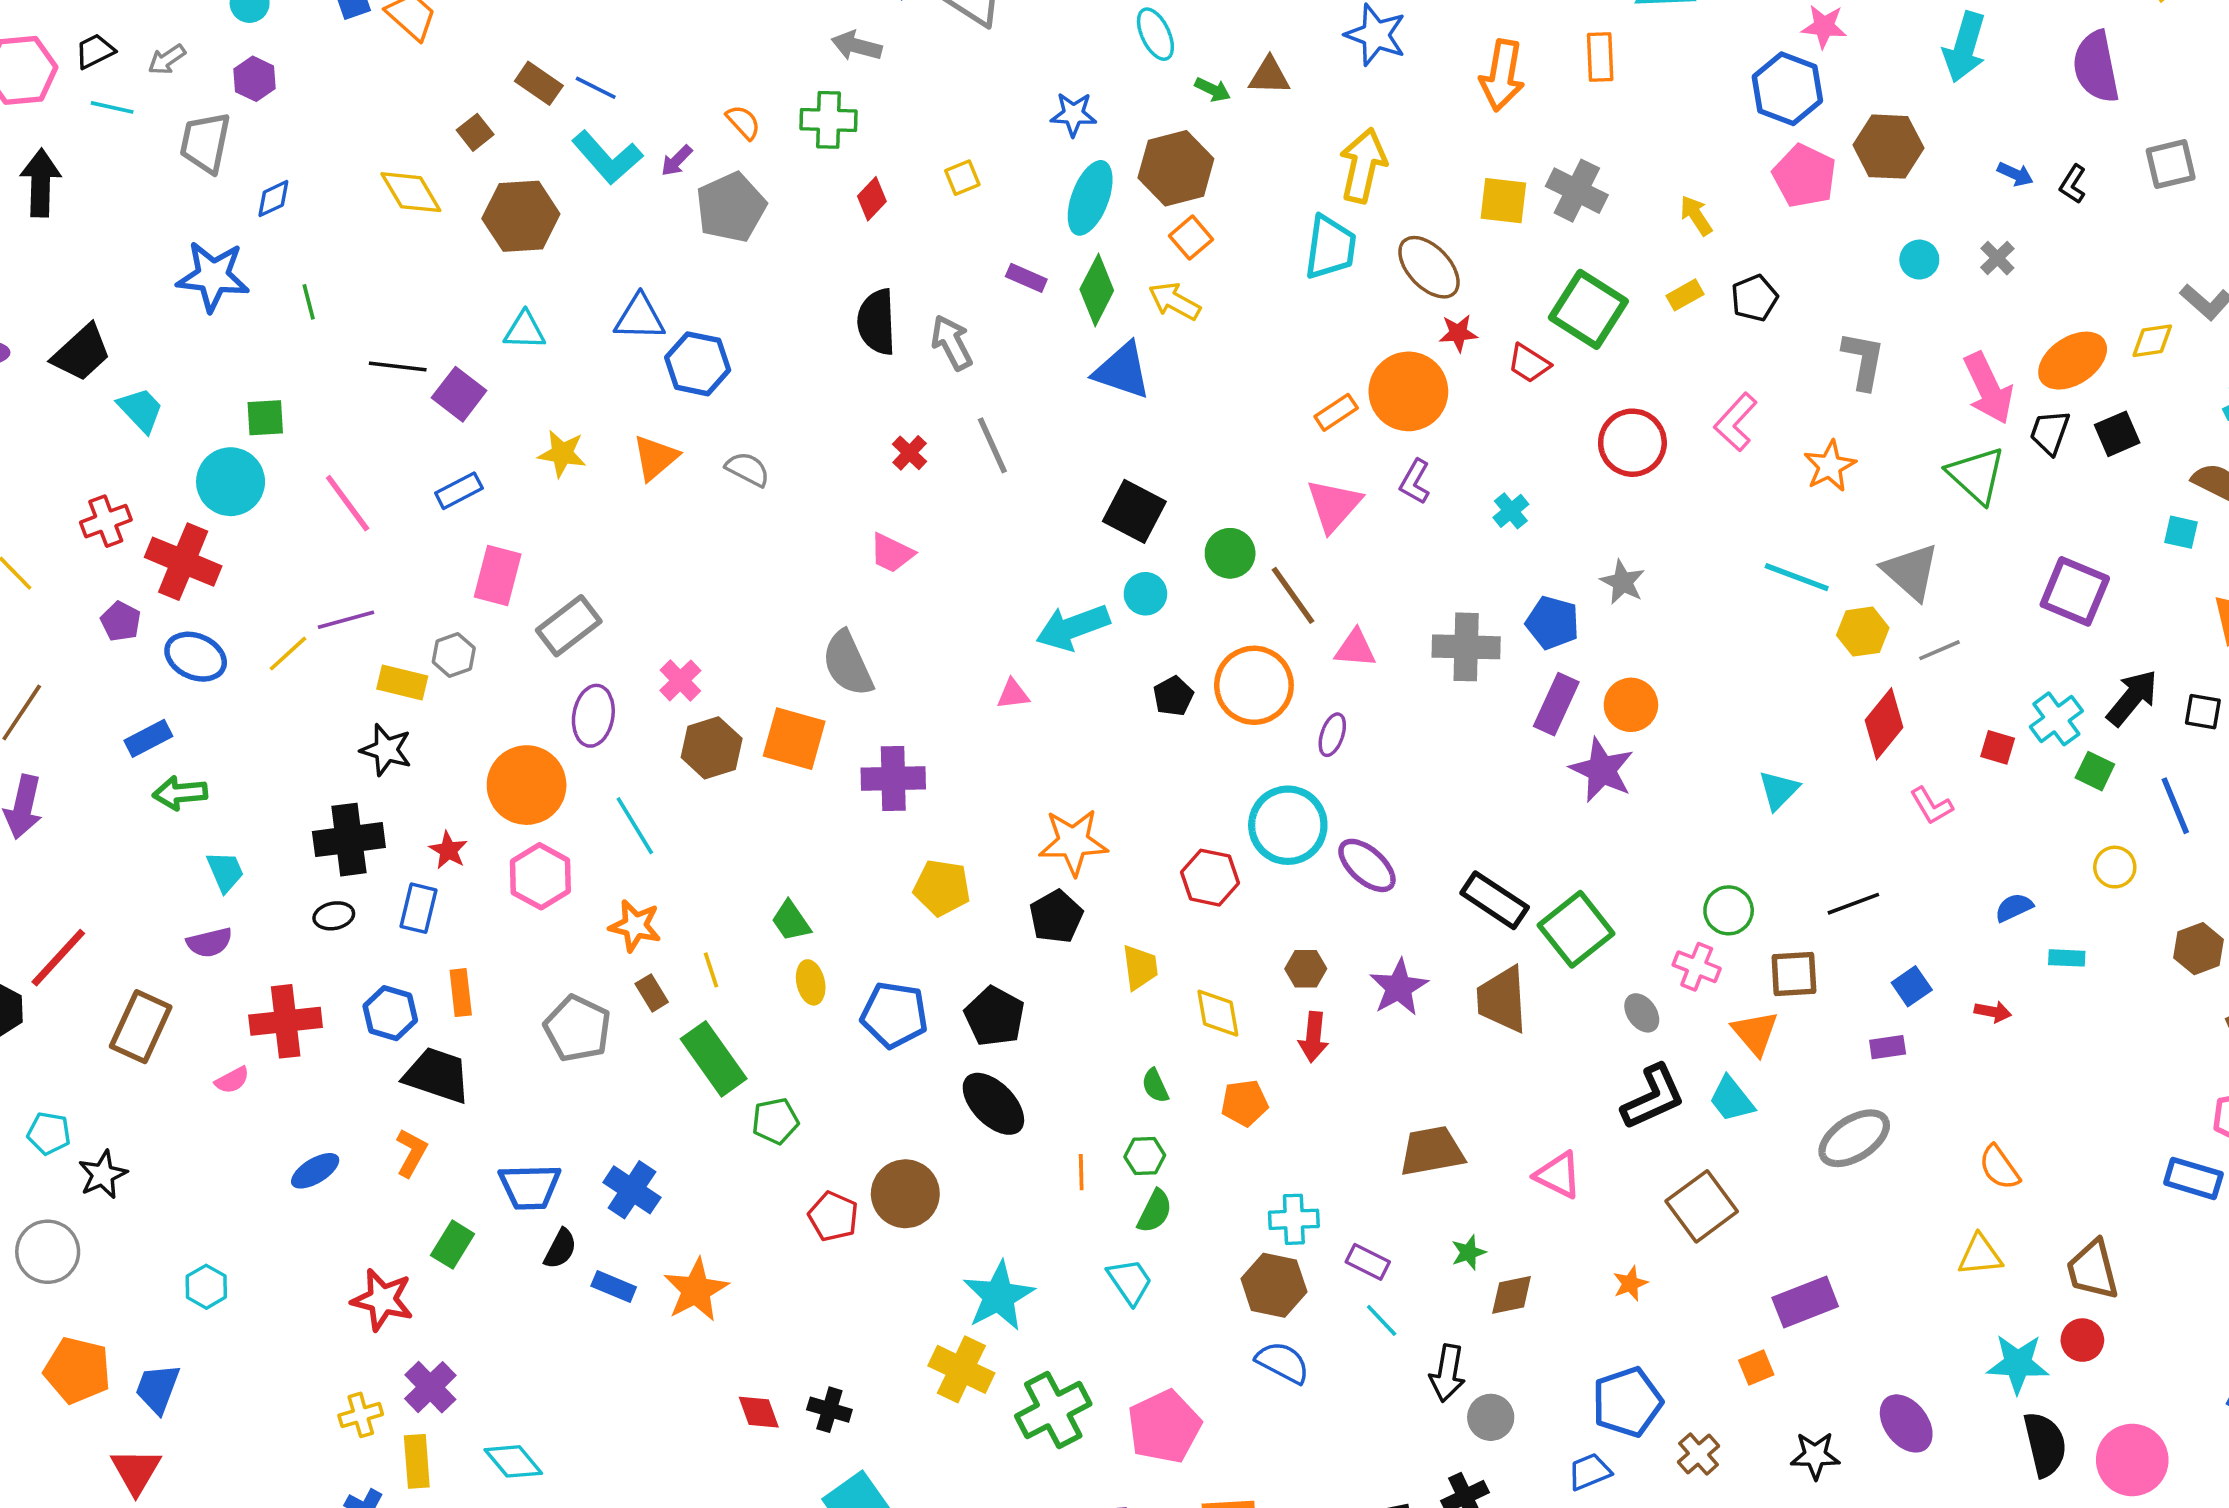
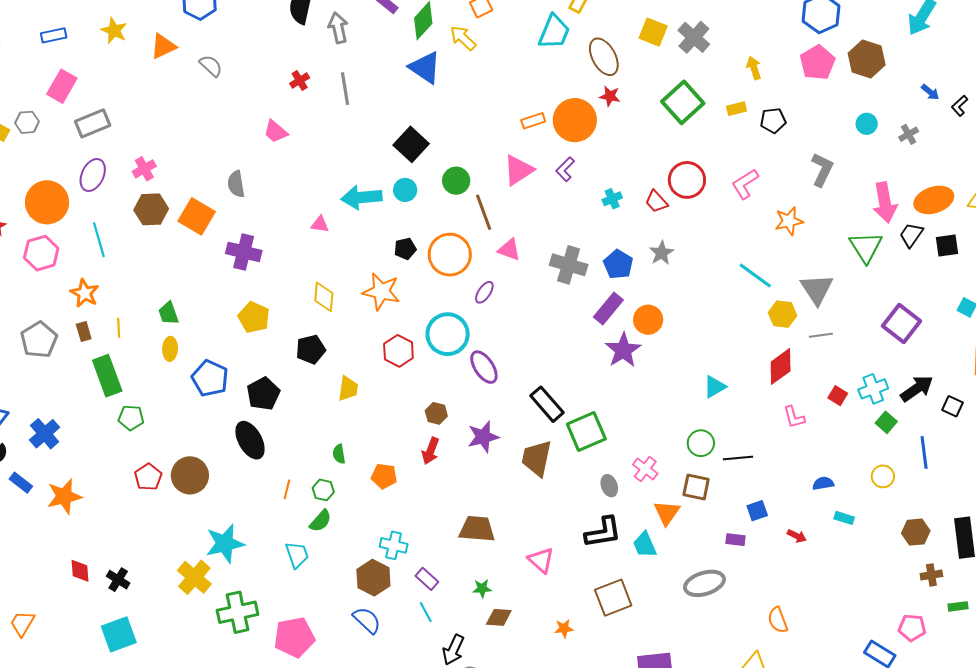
red trapezoid: (1529, 363) -> (656, 202), moved
gray semicircle: (848, 664) -> (236, 184), size x0.7
orange star: (1073, 842) -> (381, 292), moved
green circle: (1729, 910) -> (701, 443), moved
yellow diamond: (1218, 1013) -> (324, 297), moved

